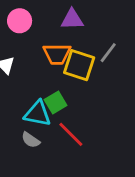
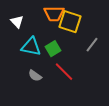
gray line: (108, 53) -> (92, 45), moved
cyan triangle: (38, 114) -> (31, 47), moved

